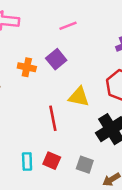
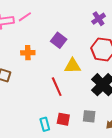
pink line: (68, 26) -> (25, 17), moved
purple square: (56, 59) -> (59, 40), moved

